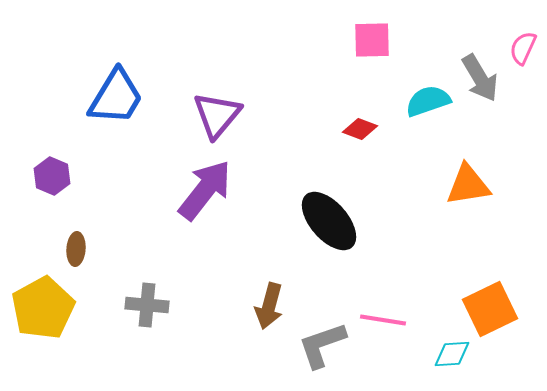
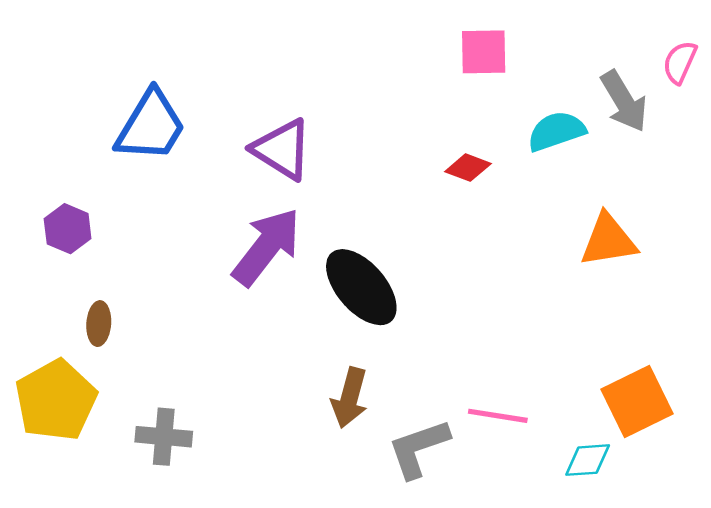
purple triangle: (217, 115) -> (282, 149), turned -38
black ellipse: (329, 221) -> (361, 287), moved
gray cross: (147, 305) -> (164, 437), moved

